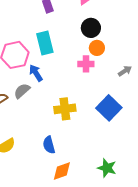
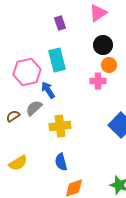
yellow cross: (65, 109) -> (60, 126), moved

